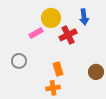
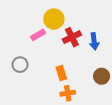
blue arrow: (84, 17) -> (94, 41), moved
orange cross: (53, 88) -> (68, 93), moved

